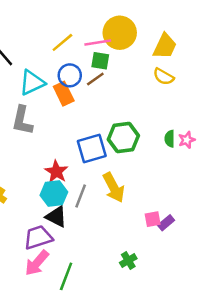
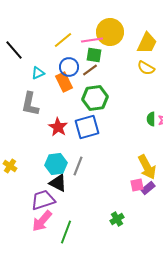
cyan triangle: (32, 83) -> (38, 73), size x0.6
green hexagon: (123, 137) -> (95, 98), moved
red star: (56, 172) -> (58, 127), moved
yellow arrow: (114, 187) -> (147, 167), moved

